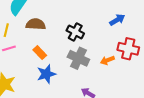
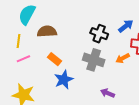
blue arrow: (117, 20) -> (126, 26), moved
black cross: (75, 32) -> (99, 34), moved

